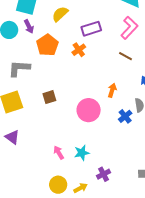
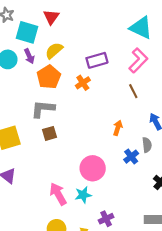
yellow semicircle: (60, 14) -> (54, 51), moved
brown line: (125, 56) -> (133, 91), turned 32
gray L-shape: (19, 68) -> (43, 109), moved
pink circle: (89, 110) -> (93, 168), moved
pink arrow: (59, 153) -> (58, 194), size x1.5

